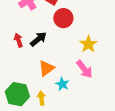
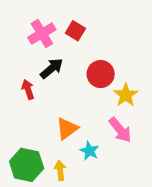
red circle: (63, 18) -> (101, 74), moved
black arrow: (38, 39) -> (52, 68), moved

